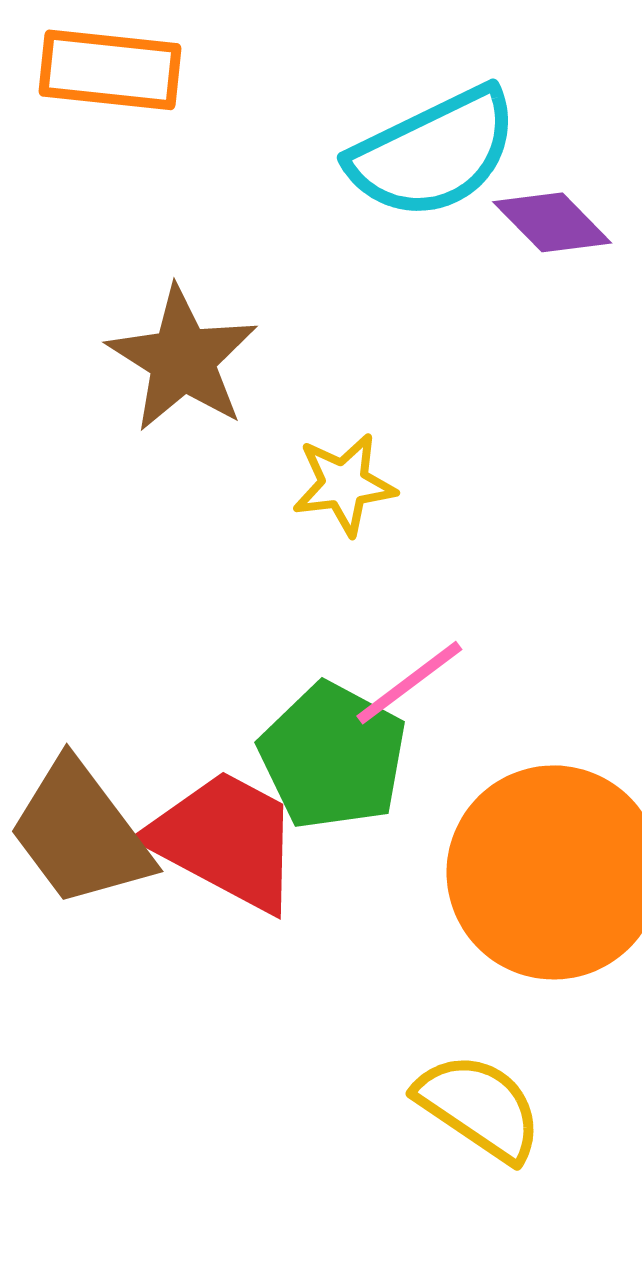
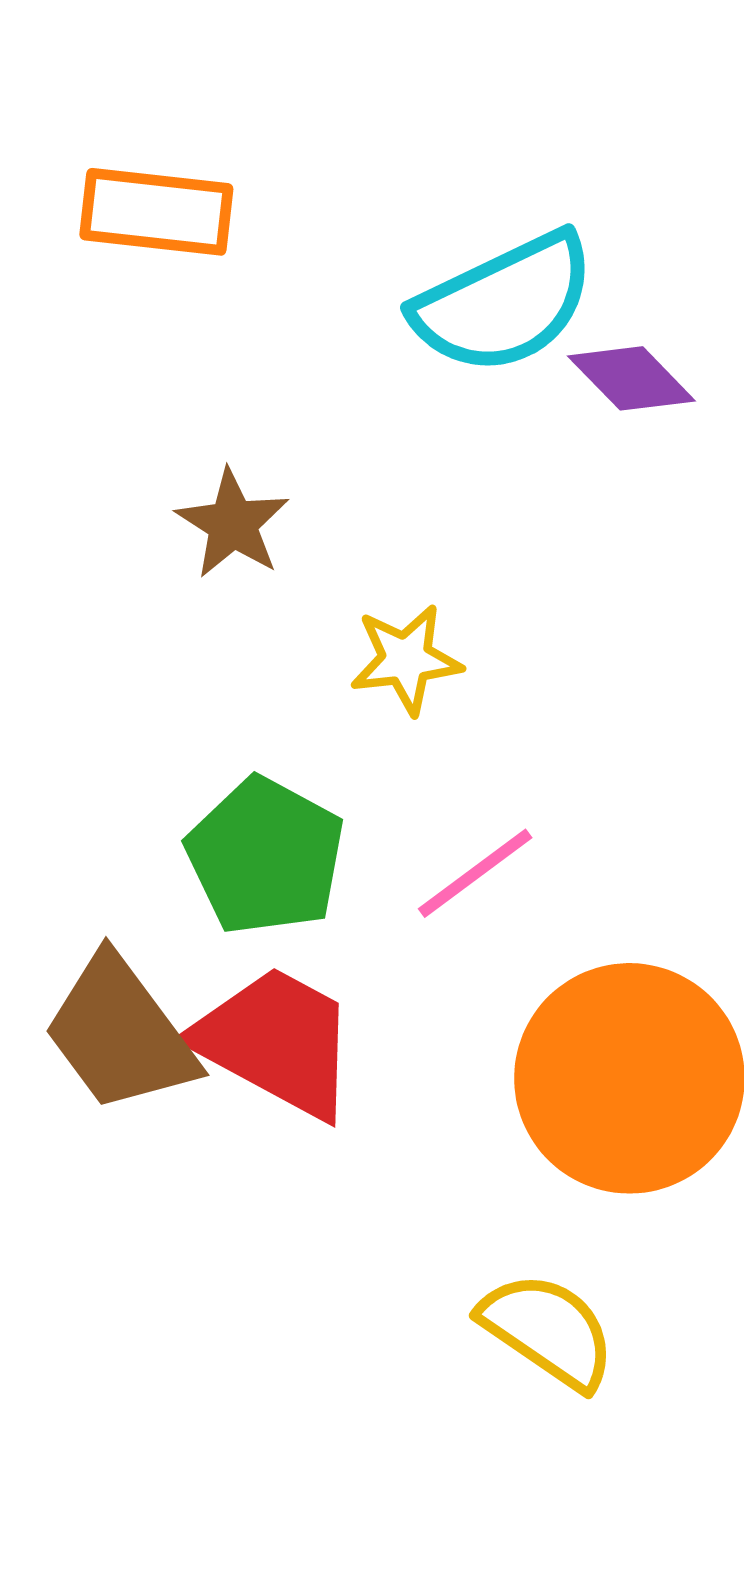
brown star: (182, 359) -> (233, 524), size x0.7
green pentagon: (333, 756) -> (266, 856), moved

